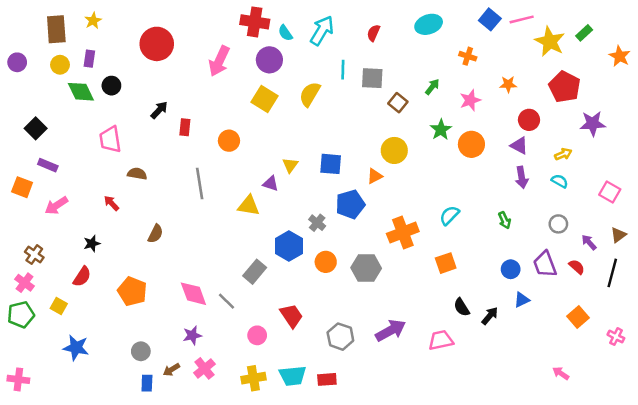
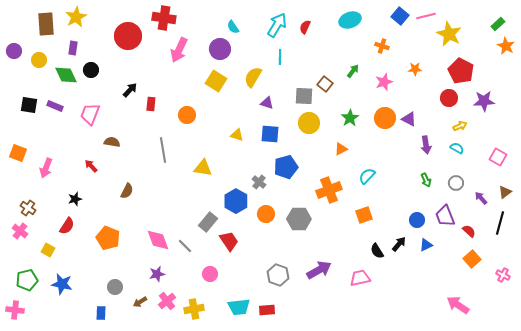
yellow star: (93, 21) -> (76, 17), size x1.5
red cross: (255, 22) -> (164, 18), moved
cyan arrow: (322, 30) -> (277, 25), moved
green rectangle: (584, 33) -> (498, 24), moved
yellow circle: (60, 65) -> (39, 60), moved
gray square: (372, 78) -> (304, 96), moved
red circle: (529, 120) -> (449, 98), moved
black square: (36, 128) -> (29, 105), turned -36
green star: (441, 130) -> (350, 118), moved
pink trapezoid: (110, 139) -> (90, 114), turned 30
purple triangle: (519, 146) -> (409, 119), moved
yellow circle: (394, 150) -> (309, 123), moved
purple rectangle: (48, 165) -> (55, 106), moved
yellow triangle: (290, 165) -> (237, 135), turned -48
orange triangle: (375, 176) -> (341, 149), moved
purple triangle: (271, 184) -> (267, 103), moved
pink arrow: (56, 206) -> (46, 168), turned -36
green arrow: (504, 220) -> (426, 180), moved
red semicircle: (577, 267) -> (469, 231), moved
green pentagon: (21, 315) -> (27, 280), moved
red trapezoid: (291, 316) -> (229, 241), moved
black arrow: (490, 316) -> (399, 244), moved
pink arrow: (561, 373) -> (458, 305), size x1.6
yellow cross: (253, 378) -> (194, 309), moved
blue rectangle: (147, 383) -> (101, 313), moved

